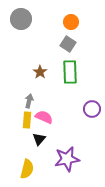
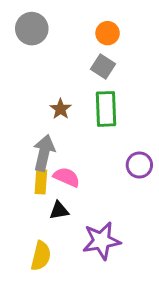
gray arrow: (29, 101) -> (44, 153), size x1.6
black triangle: (39, 139) -> (59, 210), turned 40

